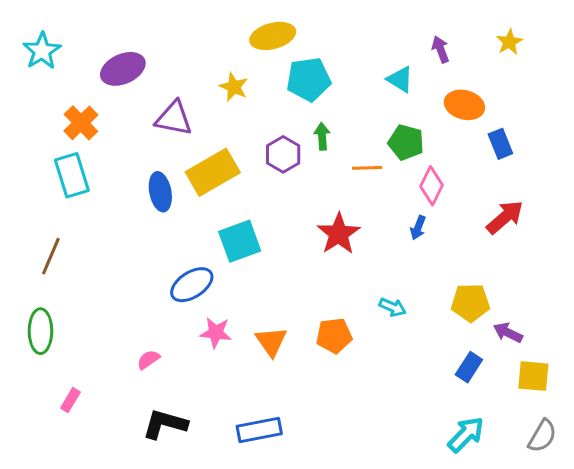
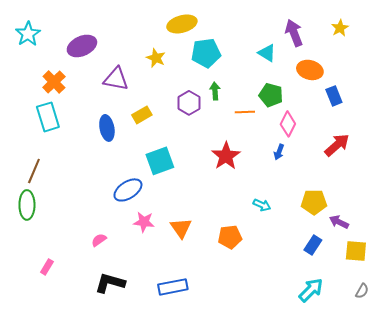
purple arrow: (440, 49) -> (294, 33), size x1.5
yellow rectangle: (213, 172) -> (142, 115), size x0.6
green ellipse: (40, 331) -> (27, 205), moved
orange pentagon: (334, 336) -> (230, 237), moved
gray semicircle: (542, 436) -> (362, 291), size x0.7

